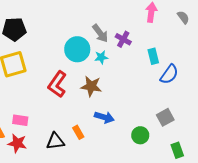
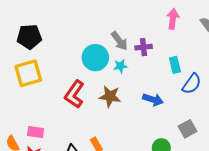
purple cross: (123, 39) -> (144, 47), turned -35
blue arrow: (104, 117) -> (153, 100), moved

